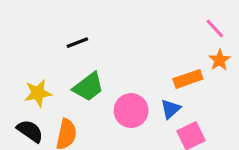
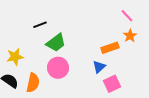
green trapezoid: (88, 87) -> (56, 43), moved
pink circle: (131, 111) -> (58, 68), moved

